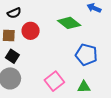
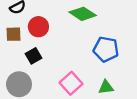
black square: (12, 56) -> (34, 56), moved, turned 32

